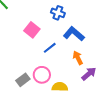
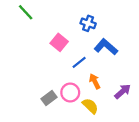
orange arrow: (78, 58) -> (95, 81), moved
yellow semicircle: (60, 87) -> (90, 106), turned 42

